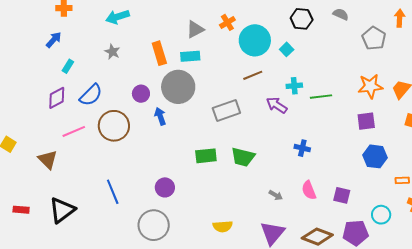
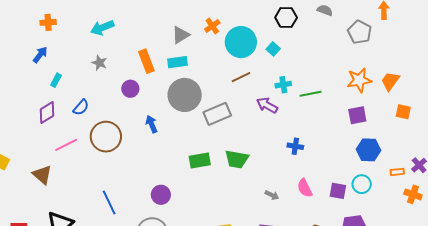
gray circle: (178, 87) -> (185, 95), moved
purple circle: (141, 94) -> (130, 89), moved
blue semicircle: (91, 95) -> (81, 107), size x0.7
cyan circle: (381, 215) -> (362, 184), moved

